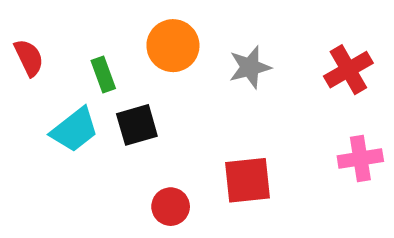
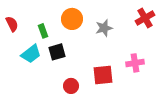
red cross: (348, 70) -> (145, 18), moved
pink cross: (360, 159) -> (135, 63), moved

